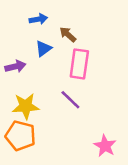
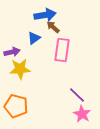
blue arrow: (38, 19) -> (45, 15), moved, size x1.5
purple line: (70, 100) -> (77, 95), moved
yellow star: (26, 106) -> (20, 69), moved

